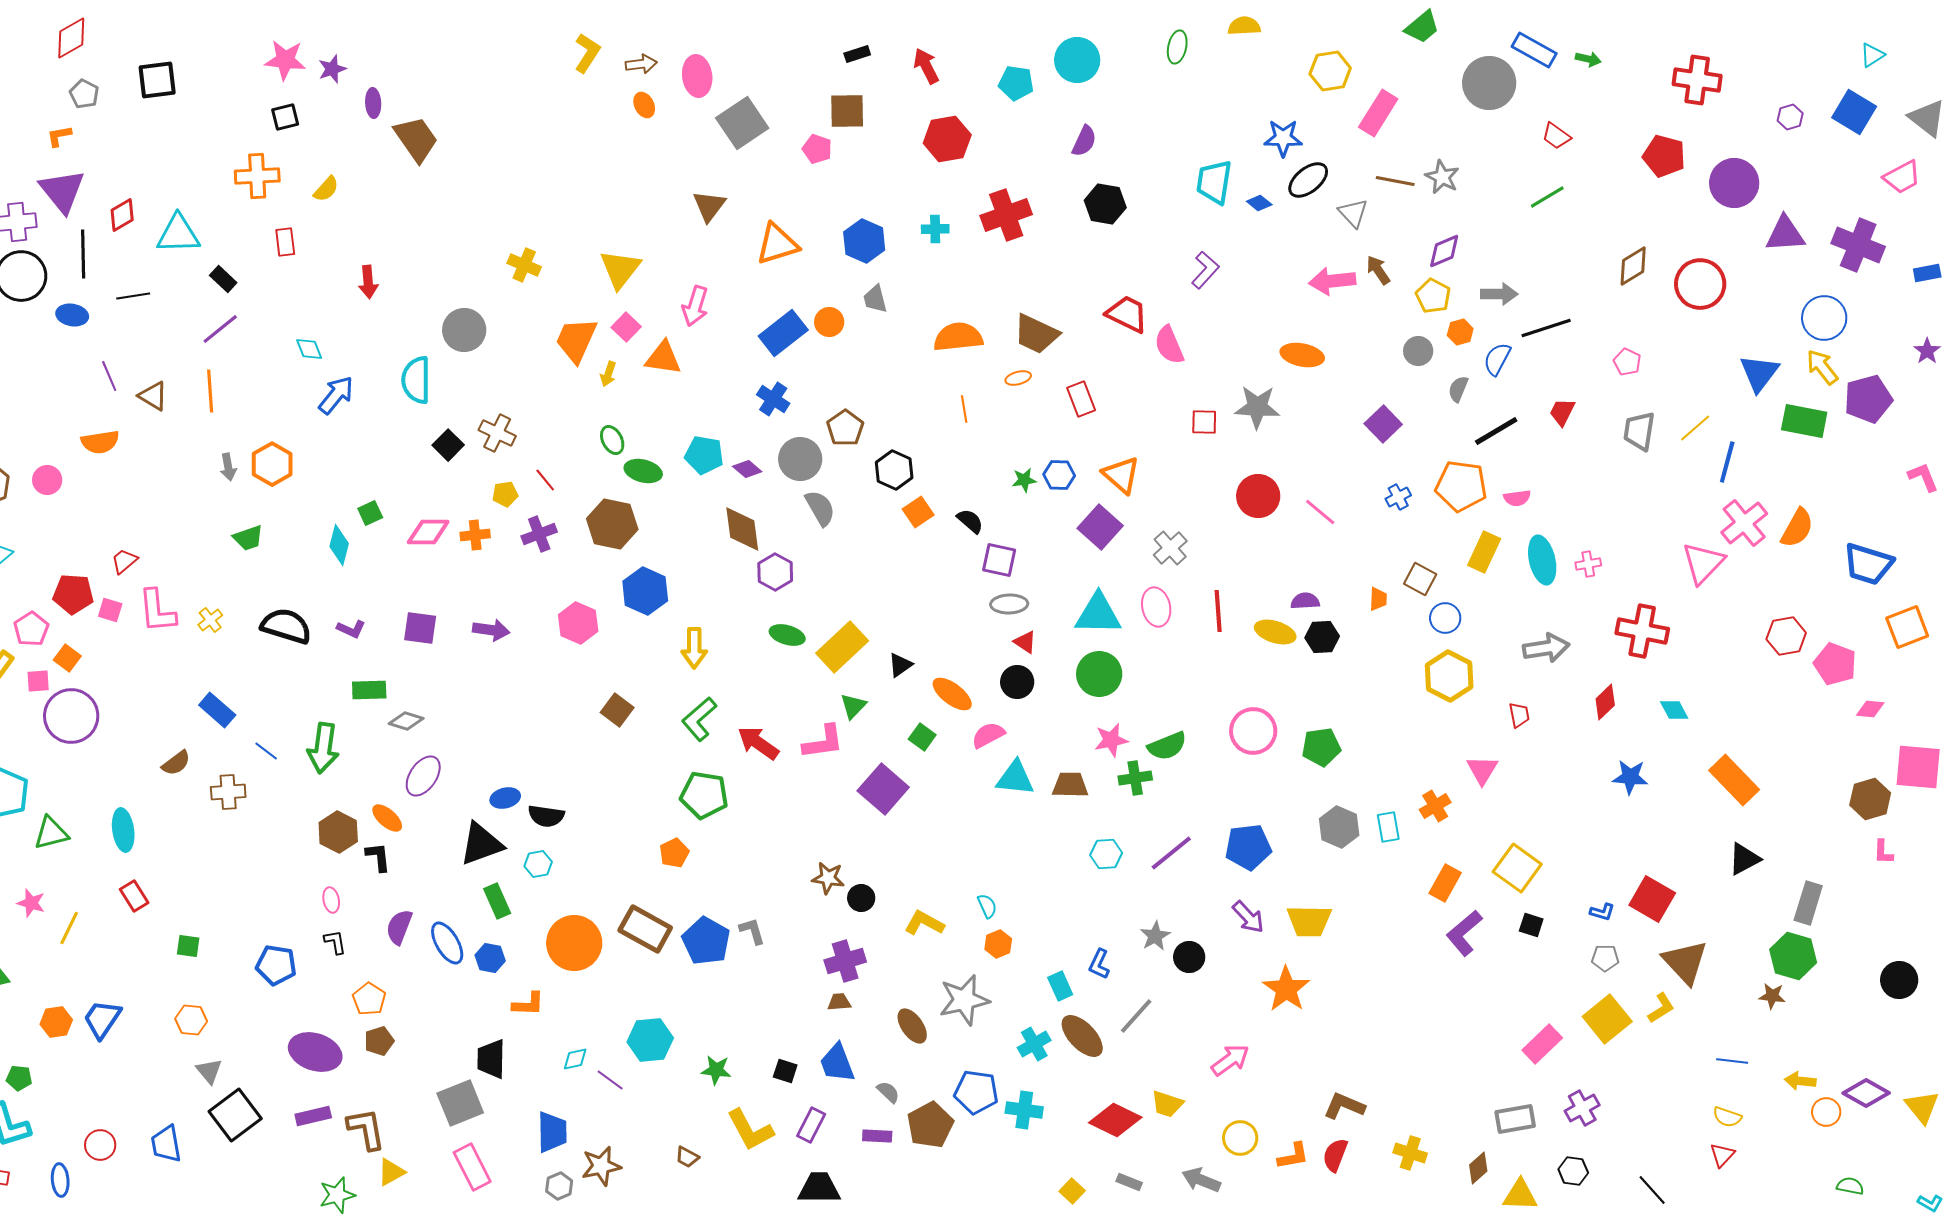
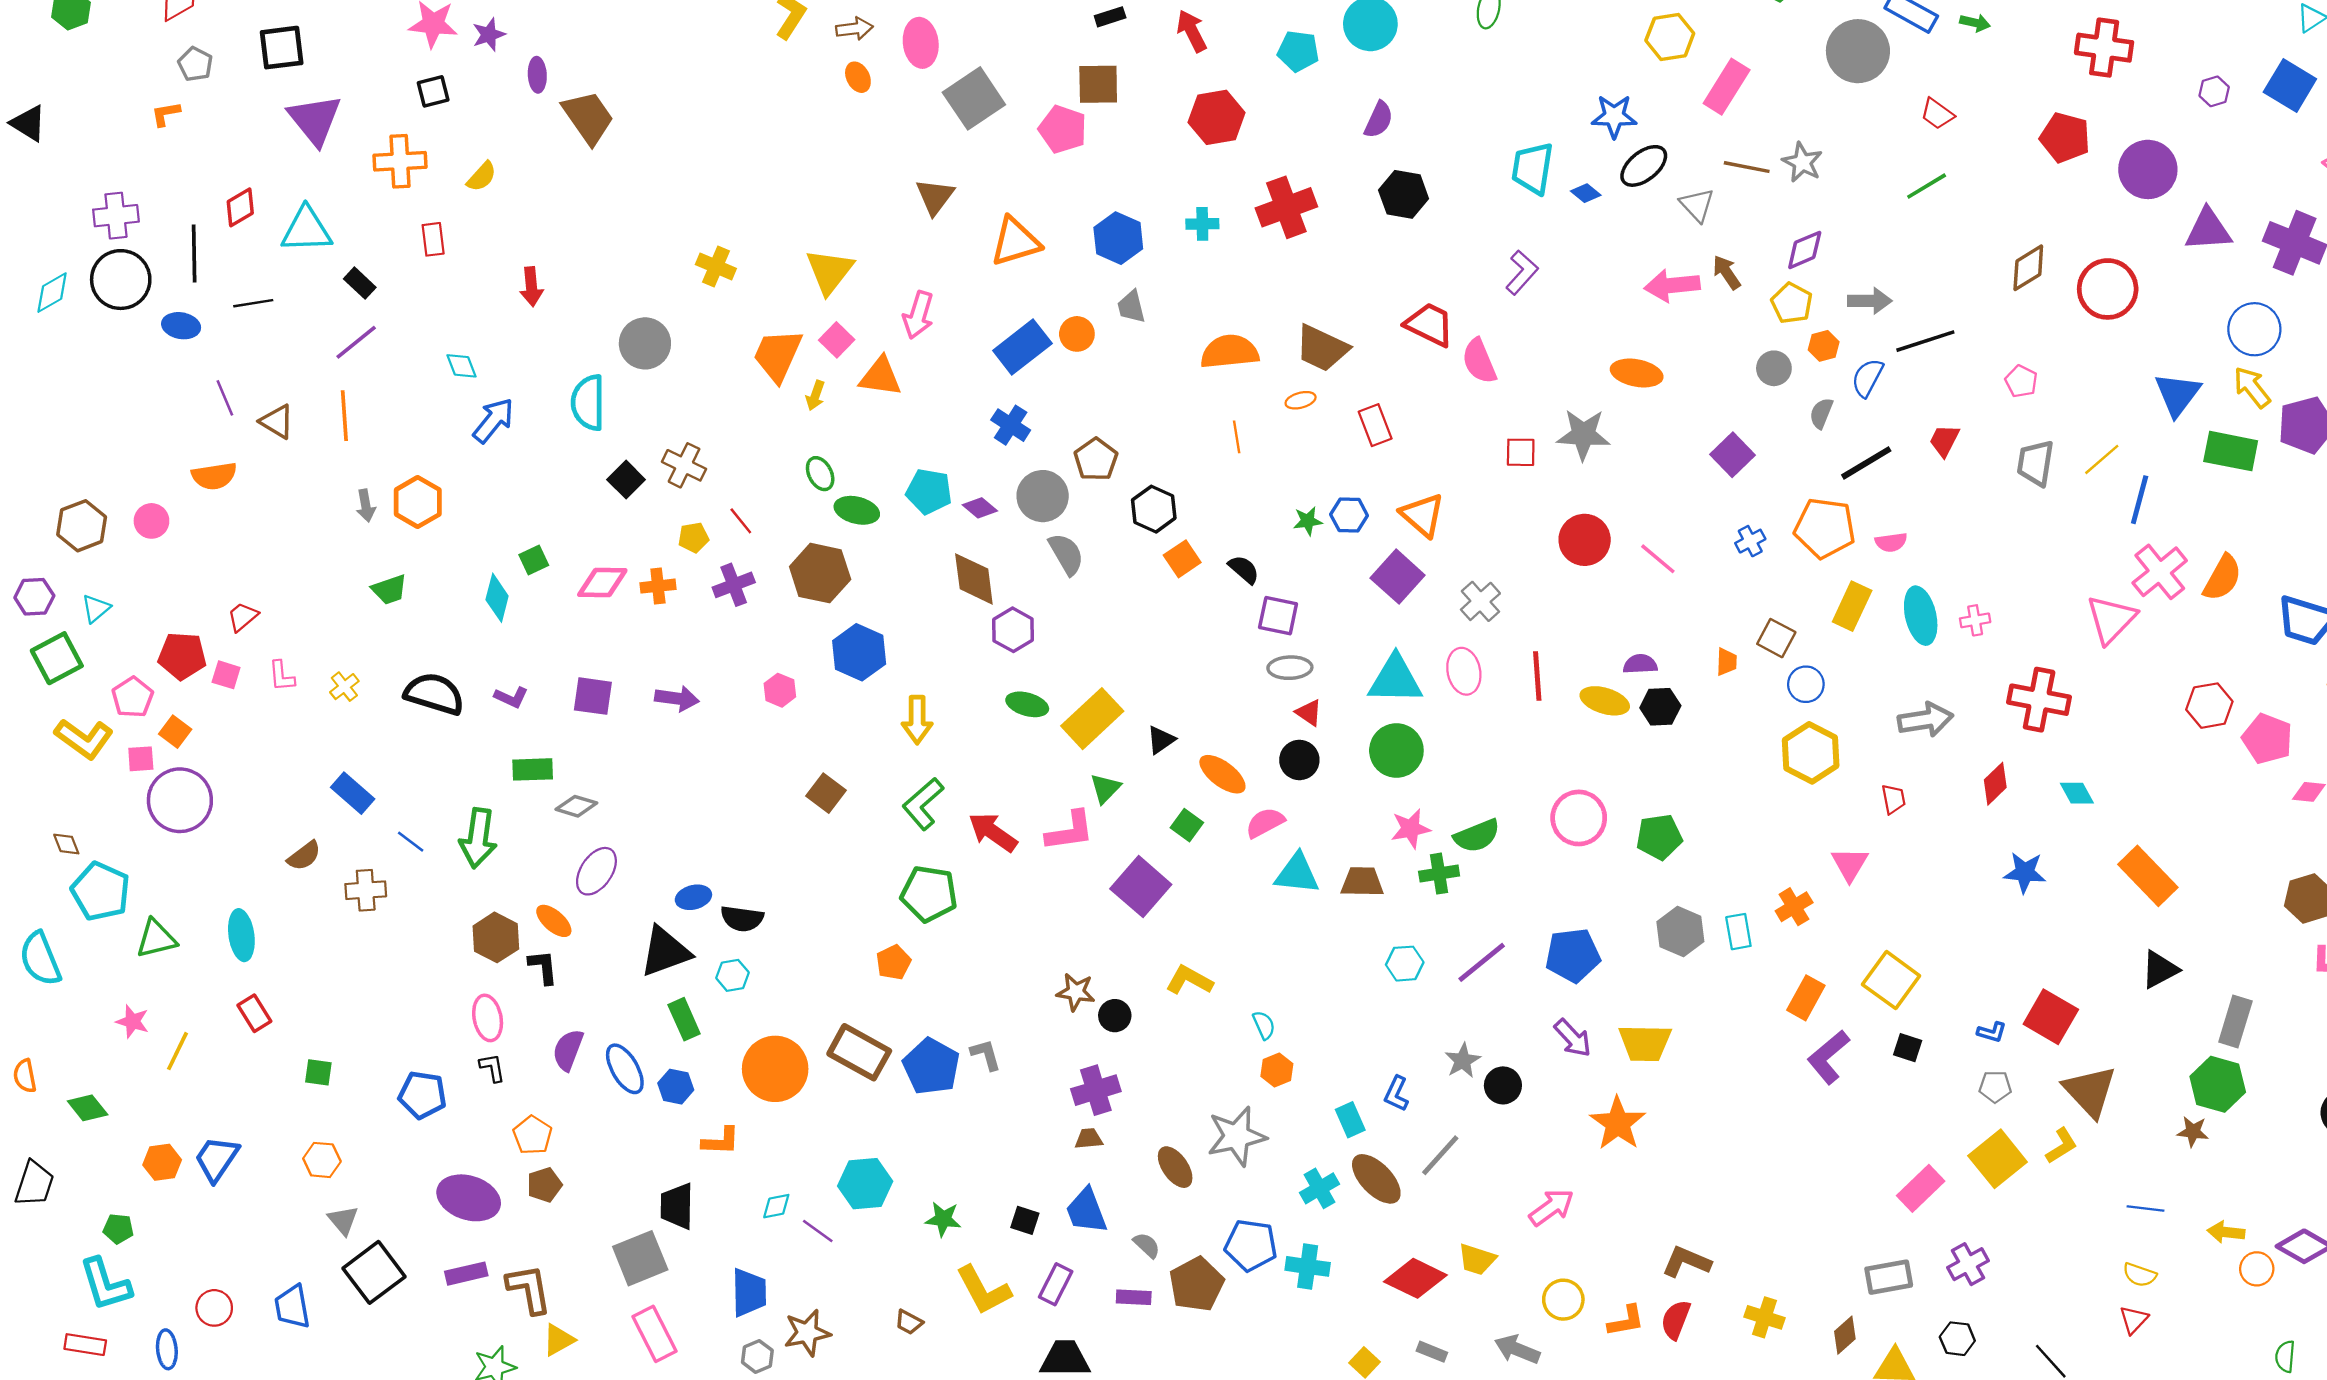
pink pentagon: (817, 149) -> (1063, 129), size x1.4
purple triangle: (62, 191) -> (315, 120), moved
pink L-shape: (157, 611) -> (282, 676), size x0.6
pink hexagon: (578, 623) -> (780, 690), size x0.7
pink ellipse: (331, 900) -> (488, 1018), size x1.5
yellow L-shape: (924, 923) -> (1189, 980), moved
green semicircle: (1850, 1186) -> (2285, 1356), turned -96

